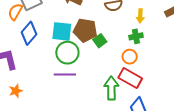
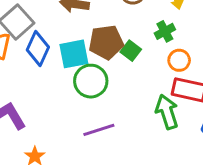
blue diamond: (29, 33) -> (38, 49), moved
green cross: (136, 36) -> (165, 31), moved
purple line: (65, 75) -> (99, 130), moved

